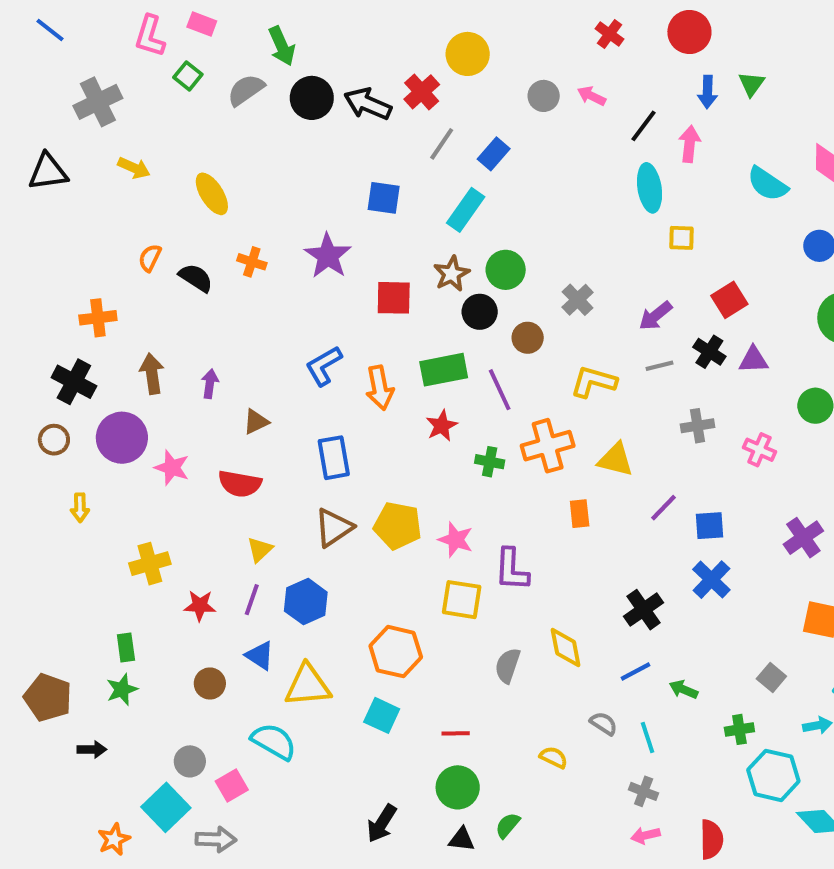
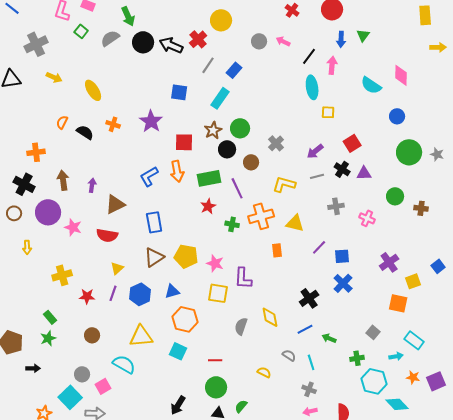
orange arrow: (380, 388) -> (177, 171), moved
brown triangle: (256, 422) -> (115, 204), size x1.5
green rectangle: (126, 648) -> (50, 317), turned -32
blue triangle: (260, 656) -> (172, 291), moved, turned -49

